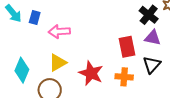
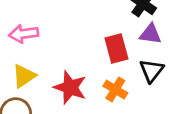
orange cross: (124, 77) -> (115, 89), turned 30

